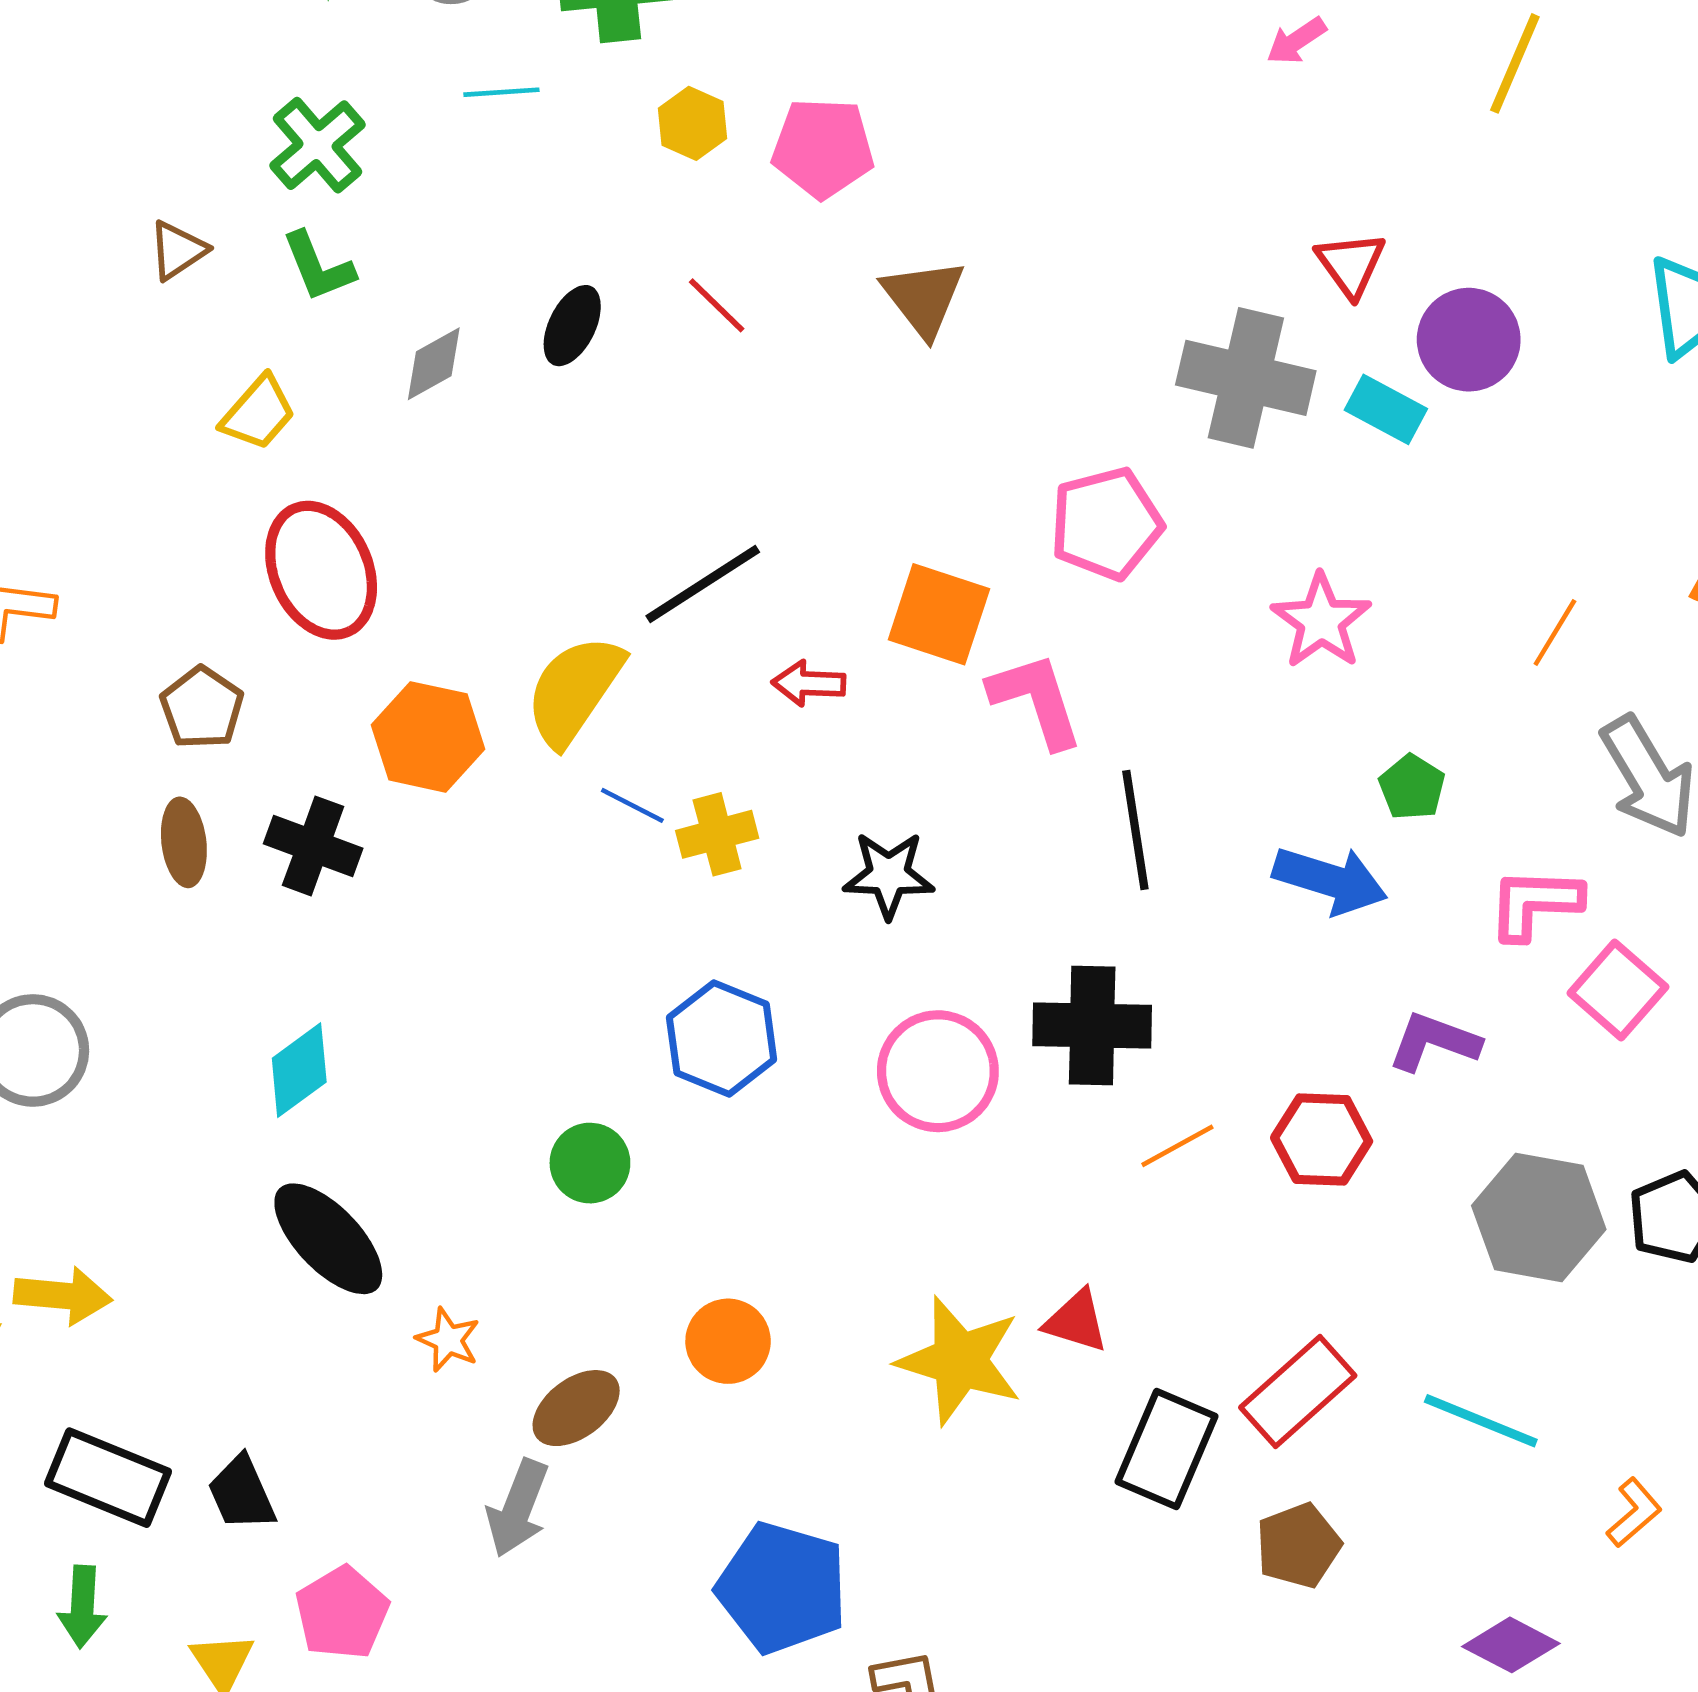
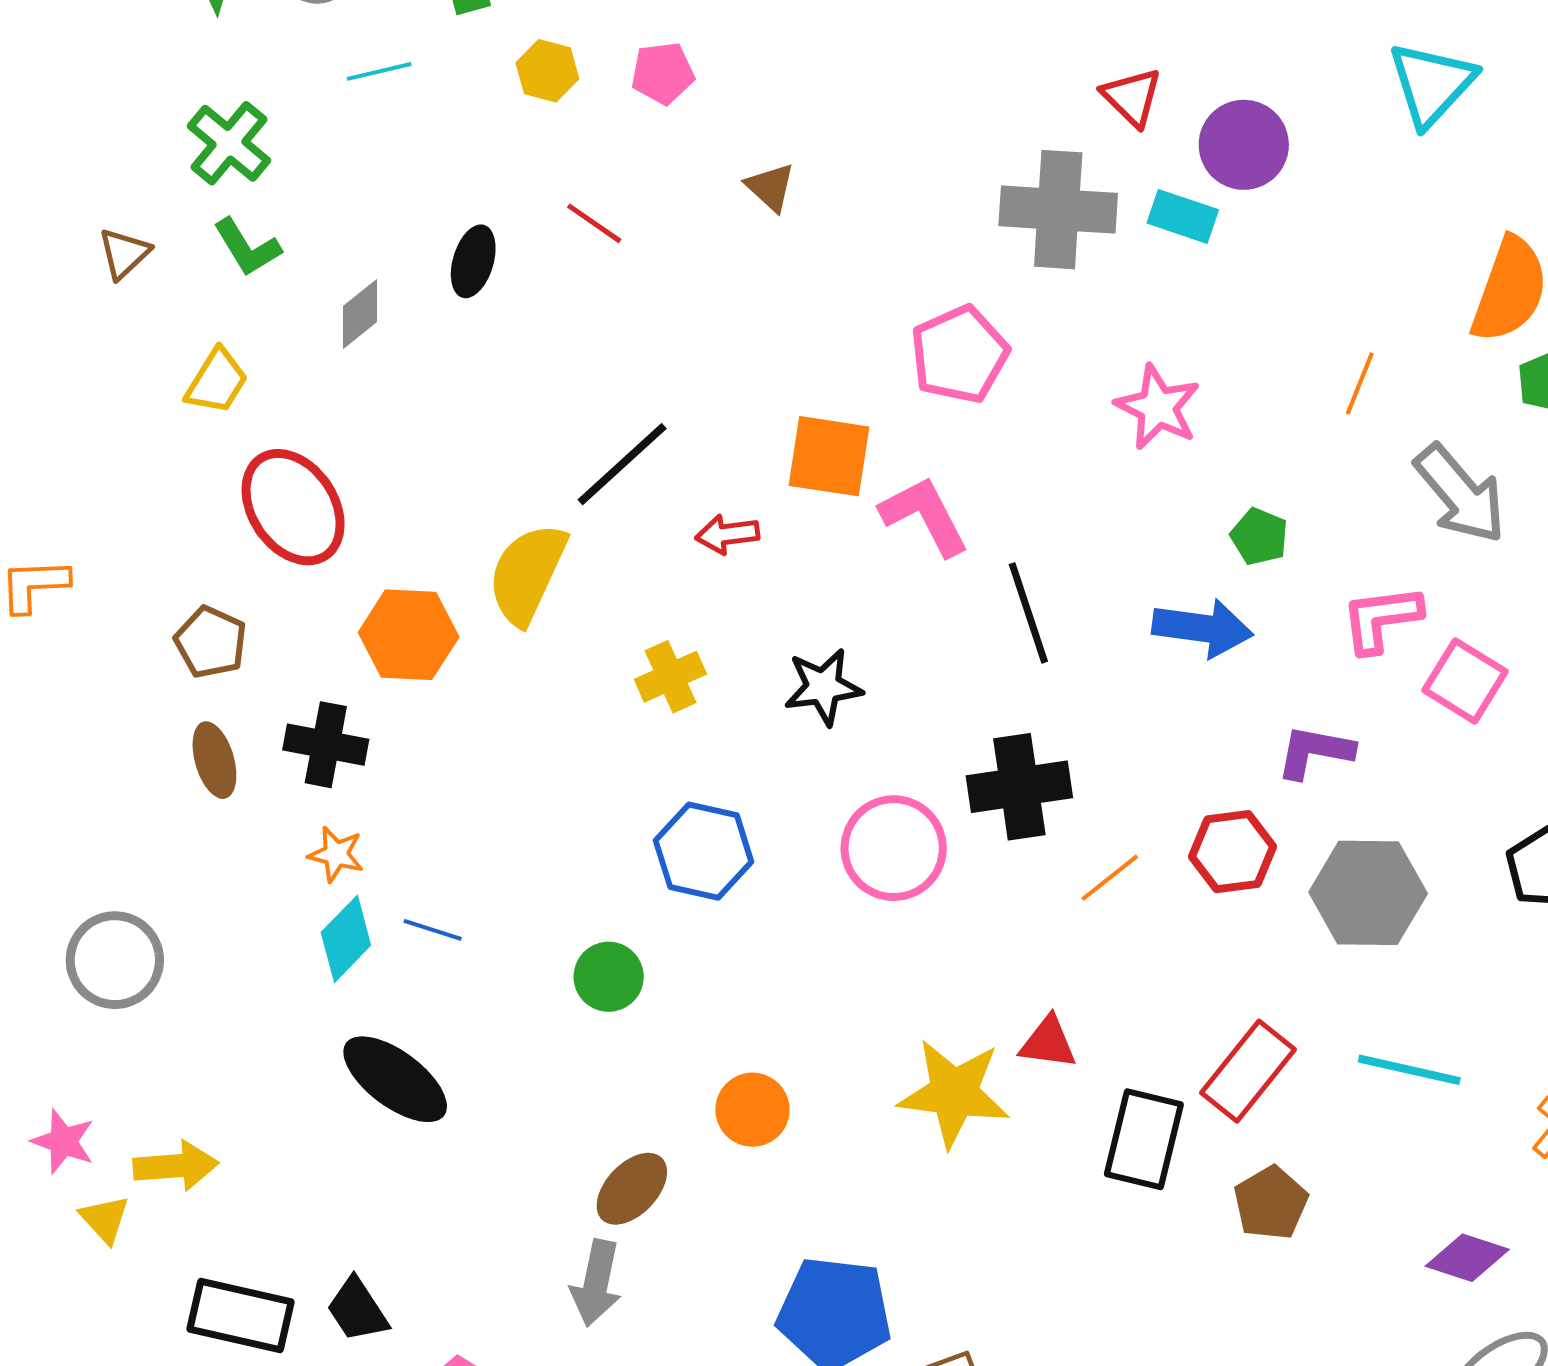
pink pentagon: (823, 148) -> (663, 73), size x0.7
brown triangle: (924, 298) -> (770, 187), size x0.7
blue line: (632, 805) -> (433, 930), moved
gray hexagon: (1539, 1218) -> (1368, 893), moved
orange star: (448, 1340) -> (336, 854), moved

